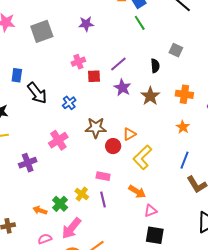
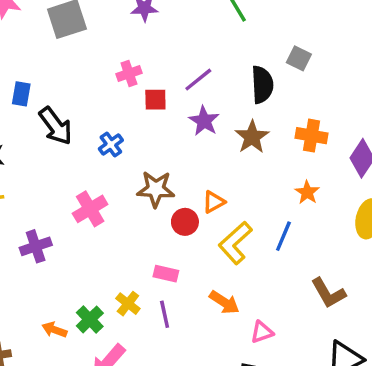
black semicircle: (155, 66) -> (262, 85), size x1.5
blue line: (185, 160) -> (283, 236), moved
pink triangle: (151, 211) -> (262, 332), moved

